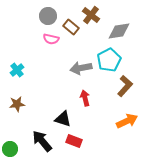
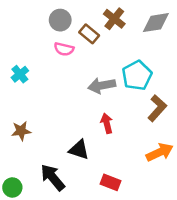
gray diamond: (119, 31) -> (156, 23), moved
cyan cross: (17, 70) -> (20, 74), moved
red rectangle: (74, 141) -> (111, 182), moved

